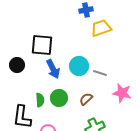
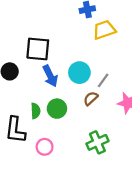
gray line: (100, 73) -> (103, 80), turned -72
brown semicircle: (86, 99) -> (91, 98), moved

